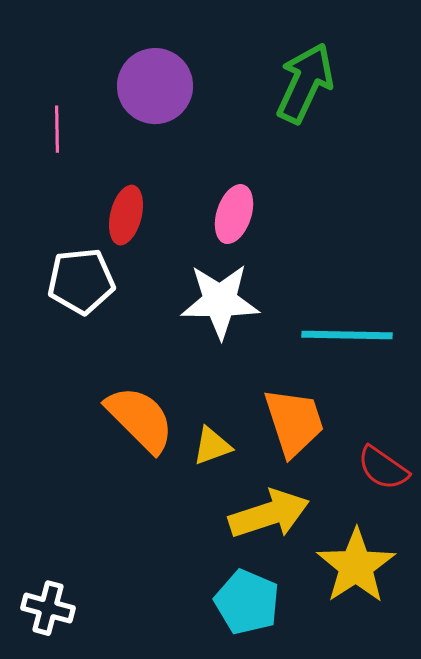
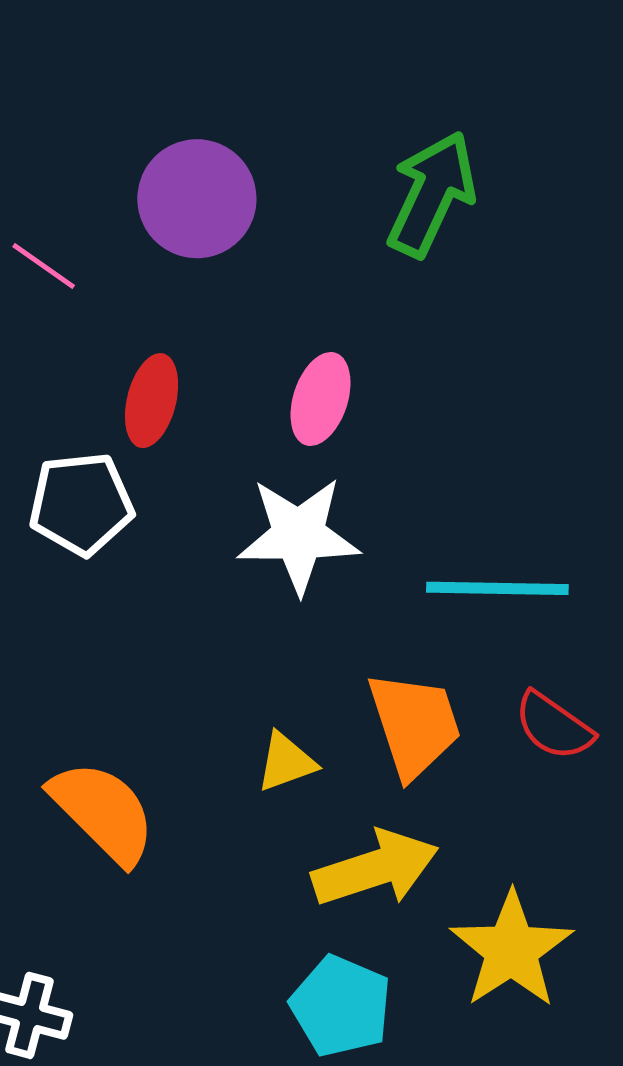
pink line: (57, 129) -> (44, 266), turned -54
orange semicircle: (140, 419) -> (103, 812), moved
red semicircle: (383, 468) -> (554, 726), moved

